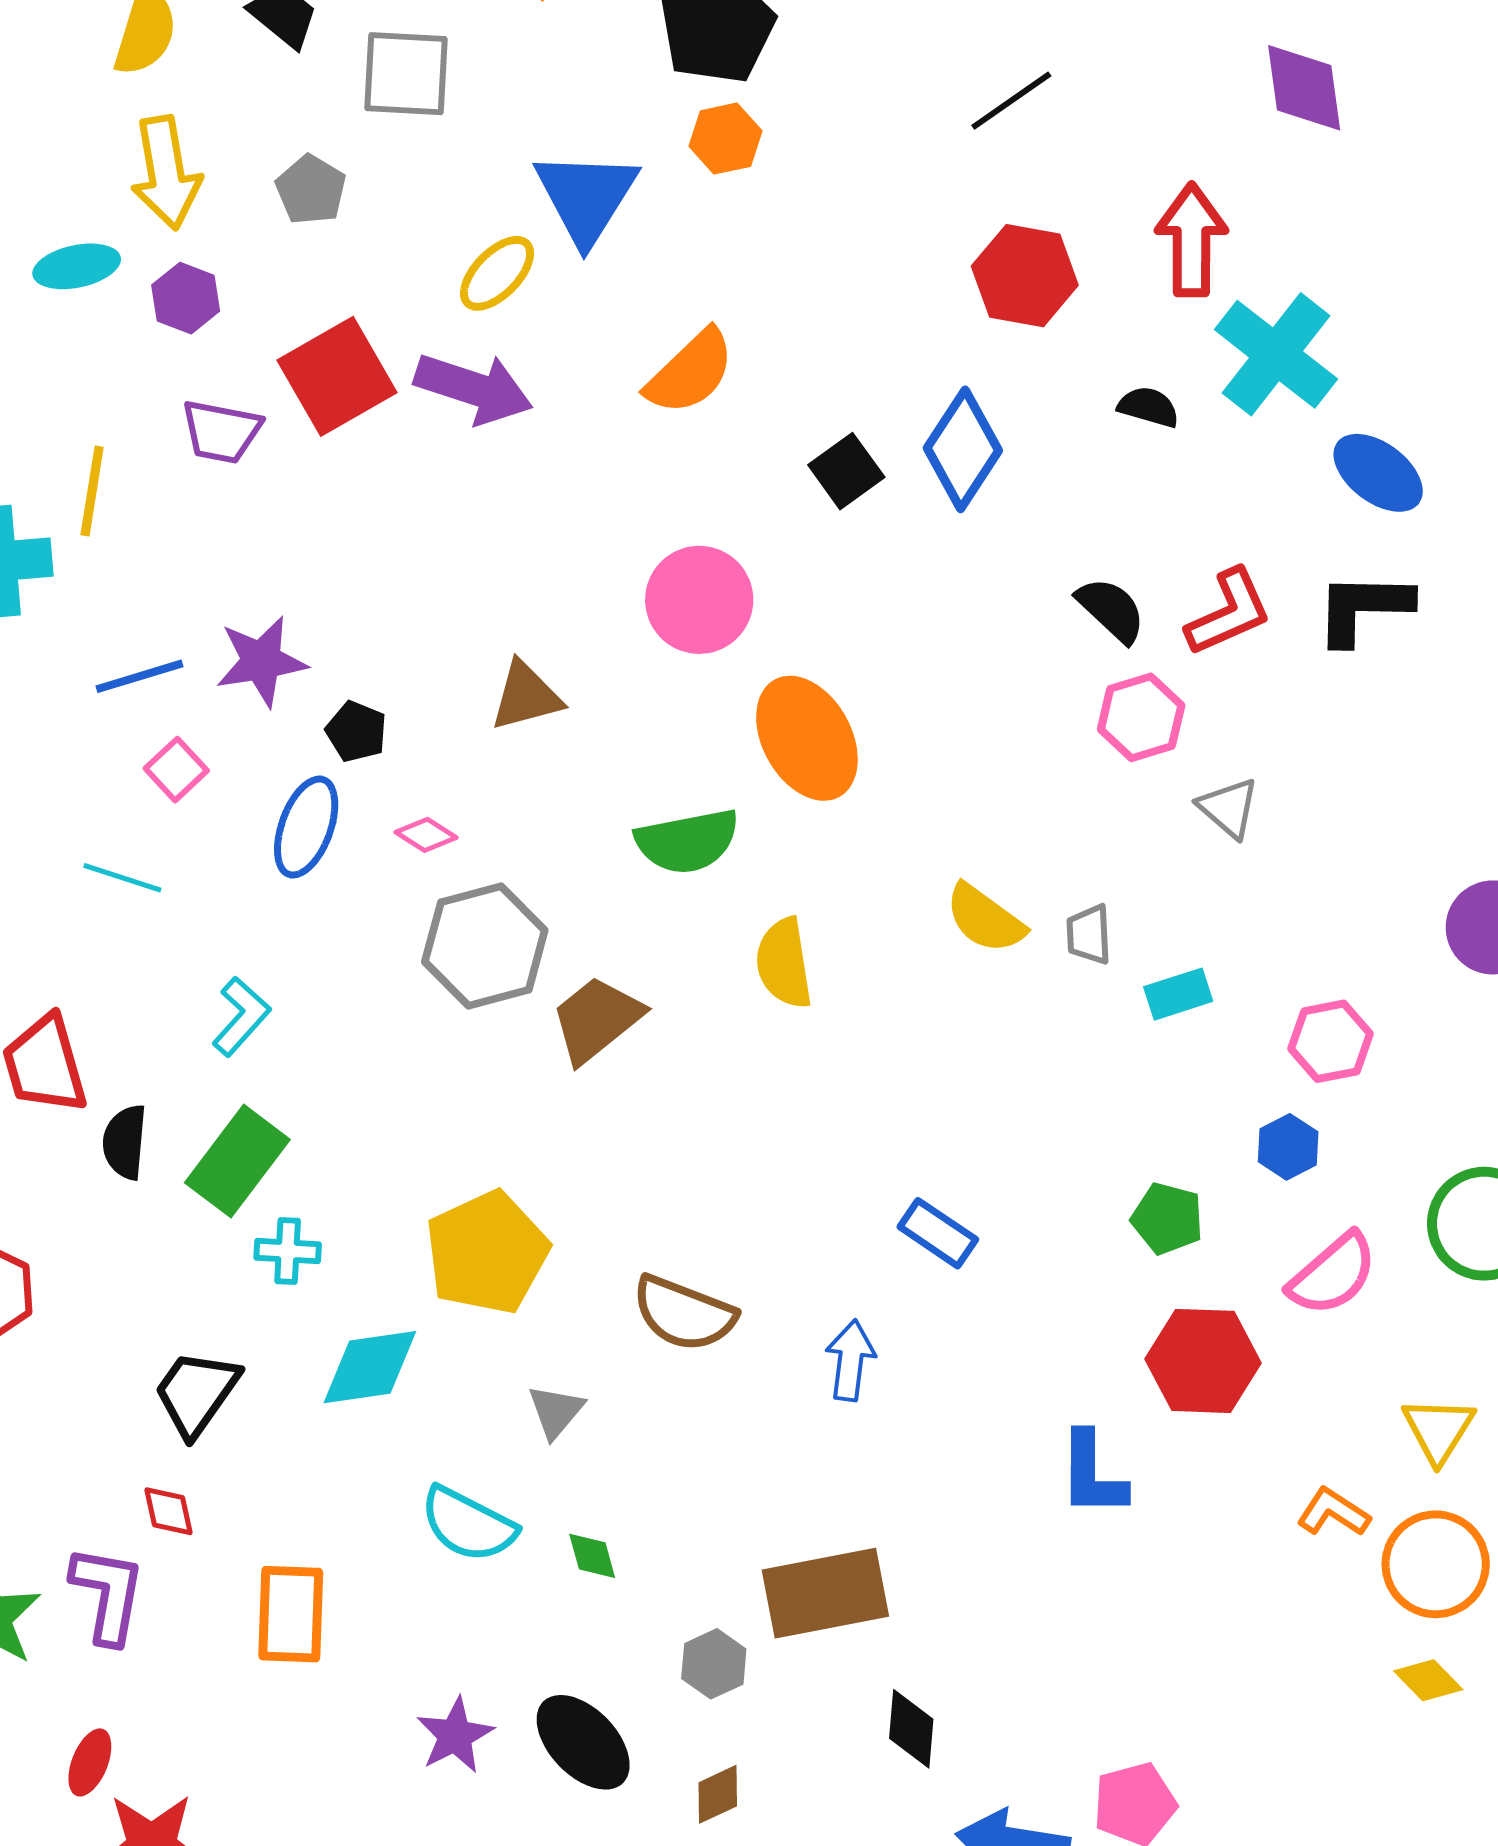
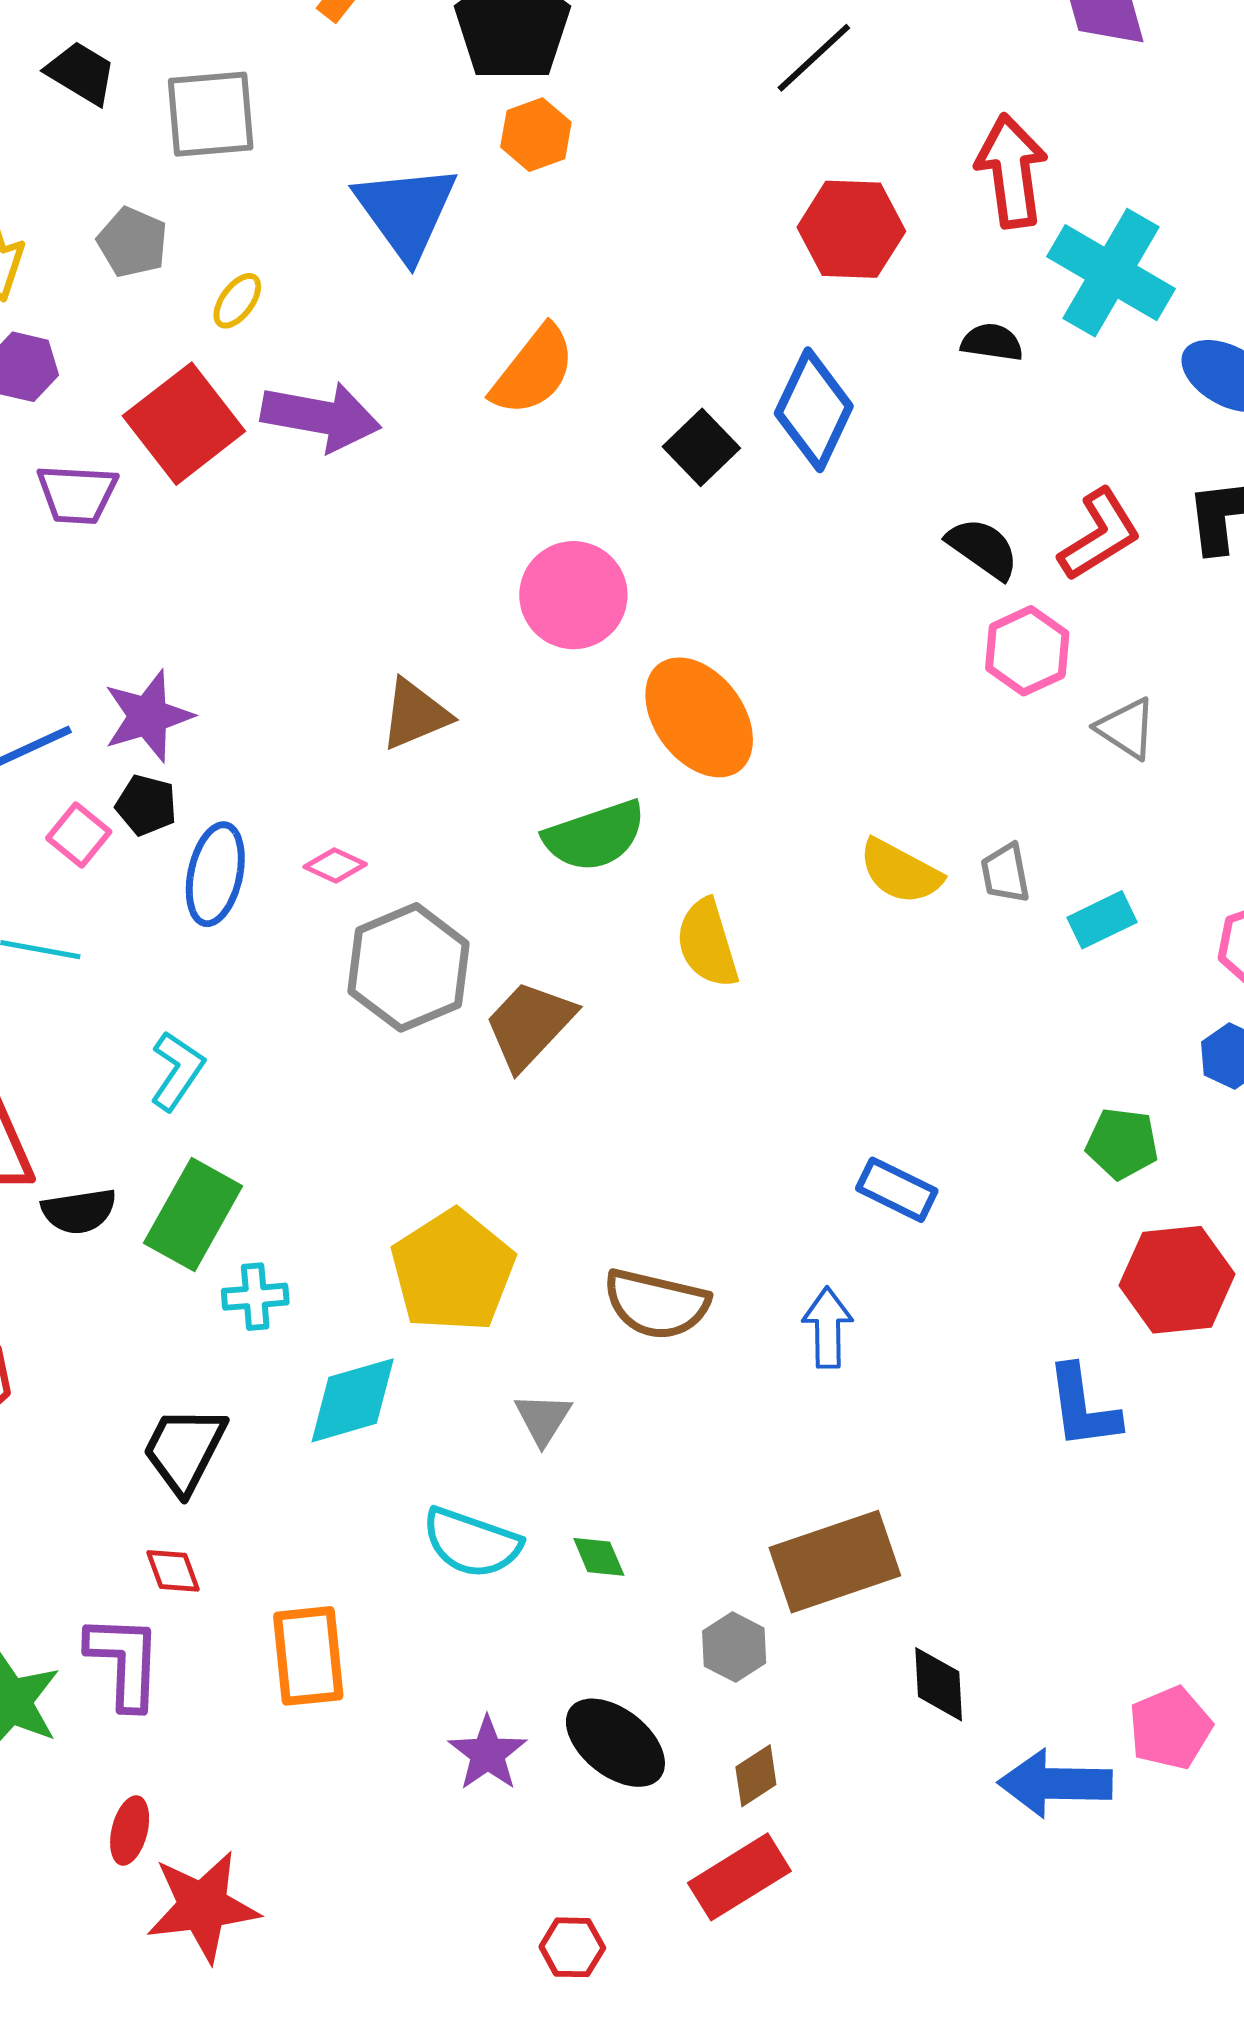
yellow ellipse: (497, 273) -> (237, 301), moved, size x0.7
black pentagon: (356, 731) -> (146, 805), moved
black semicircle: (125, 1142) -> (79, 1211), turned -96

